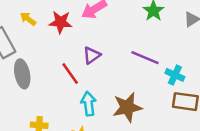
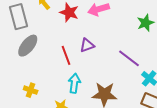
gray ellipse: (22, 74) -> (28, 46), turned 35

